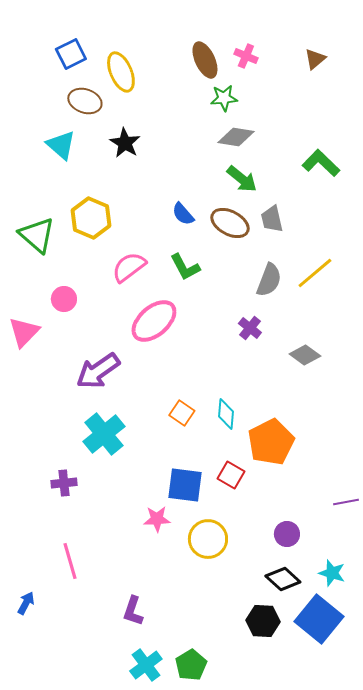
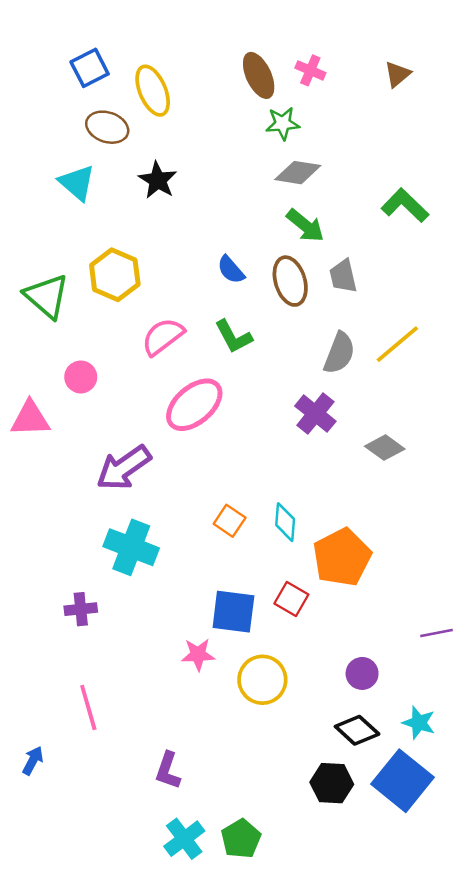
brown ellipse: (230, 223) -> (290, 281), turned 45
purple cross: (250, 328) -> (315, 414), size x1.4
pink triangle: (24, 332) -> (30, 419), turned 44
cyan cross: (104, 434) -> (131, 547), turned -30

